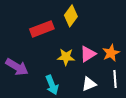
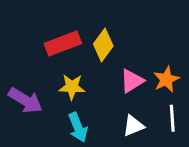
yellow diamond: (71, 16) -> (103, 45), moved
yellow star: (66, 57) -> (72, 87), moved

